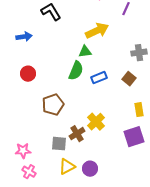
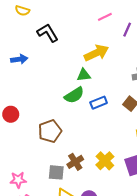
green semicircle: (76, 71) -> (74, 95), turned 36
red circle: (28, 74) -> (11, 114), moved
yellow cross: (96, 122) -> (105, 161), moved

